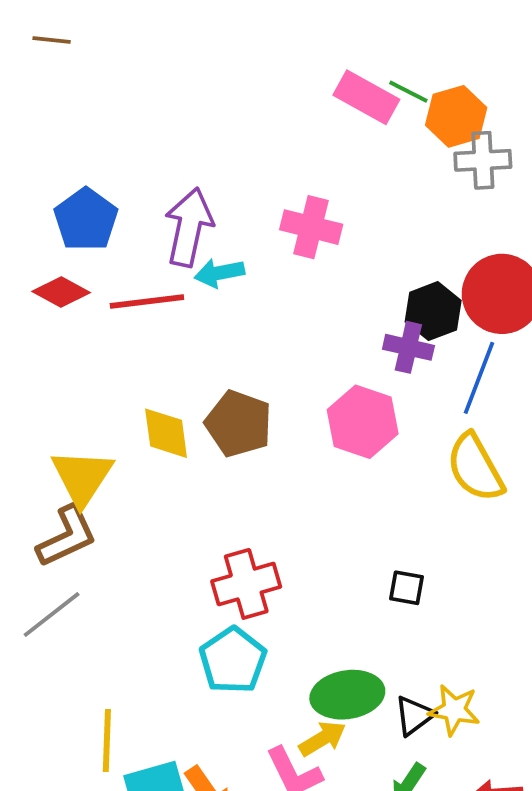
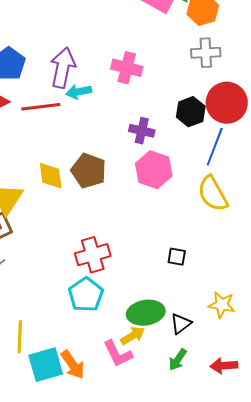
gray cross: (483, 160) -> (206, 53), moved
purple cross: (408, 347) -> (142, 131), moved
yellow star: (454, 710) -> (222, 305), moved

